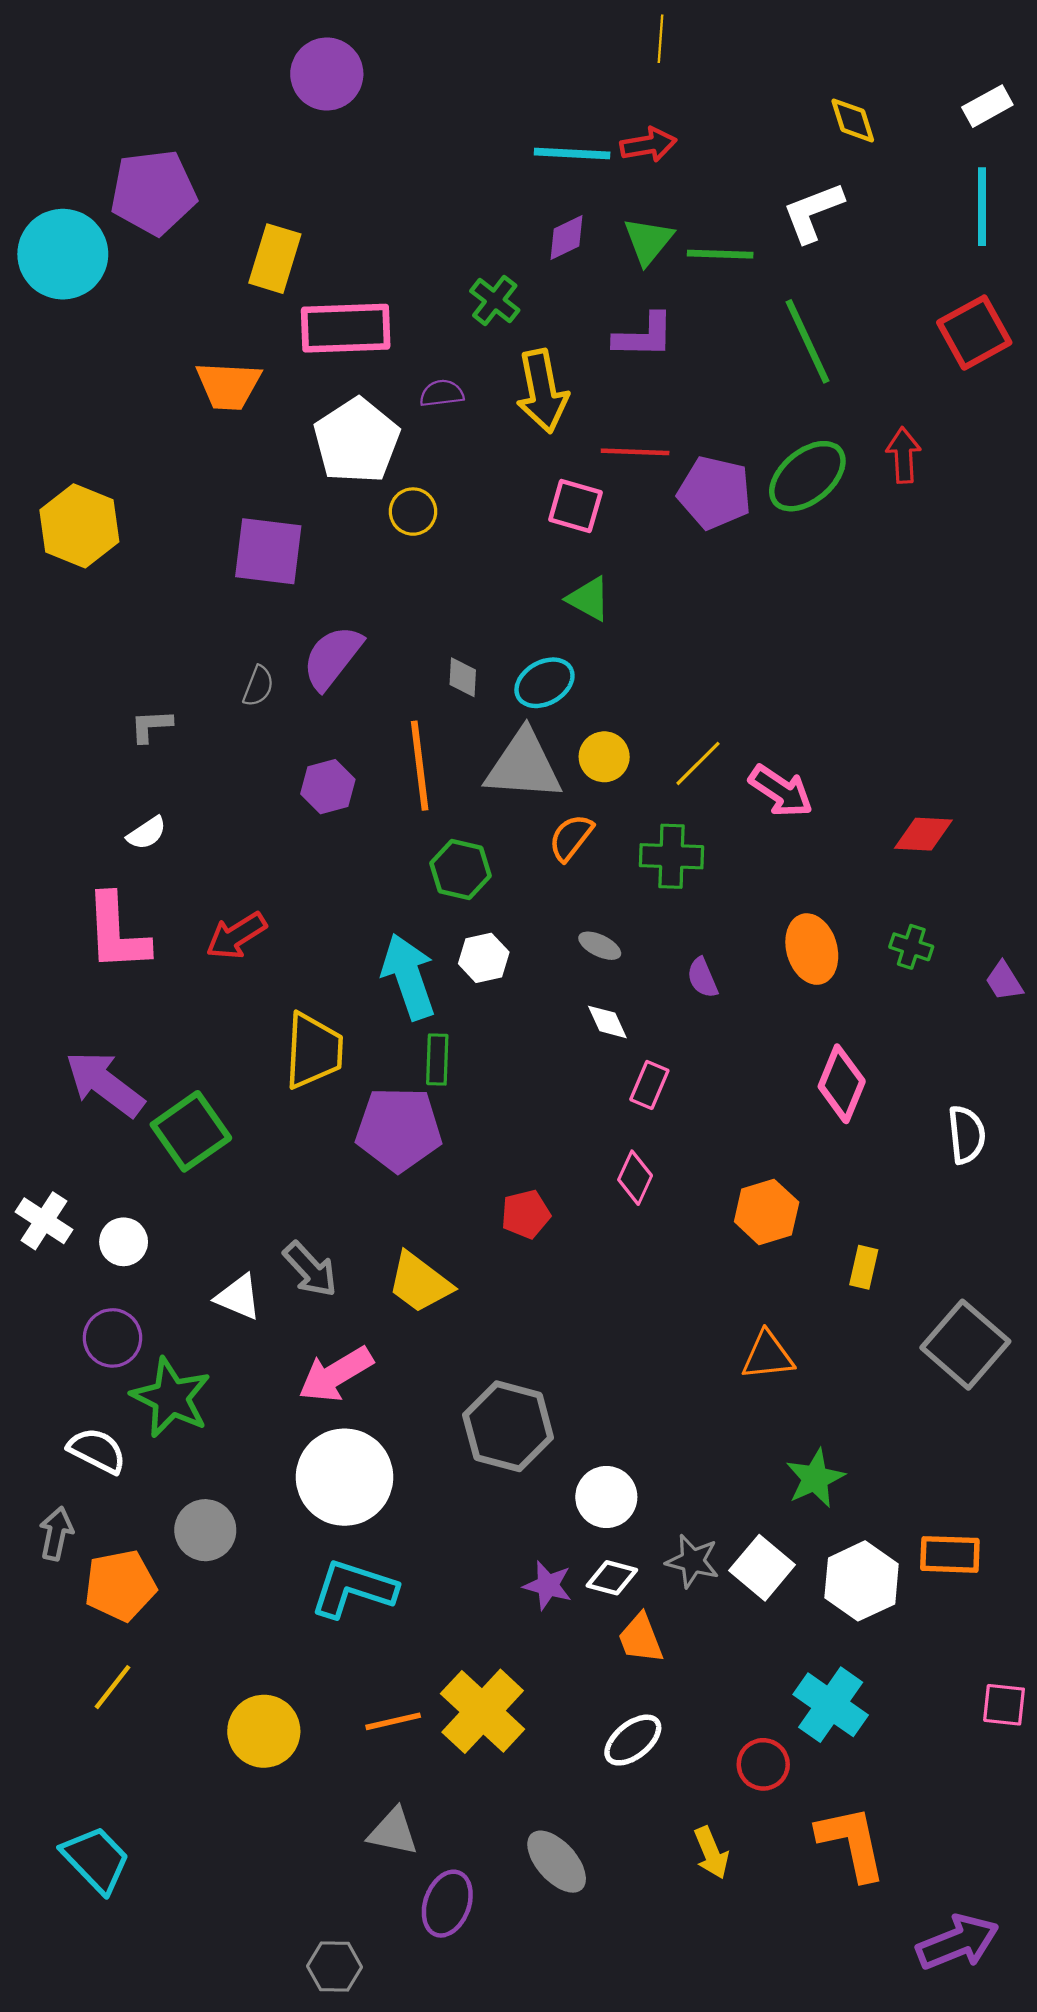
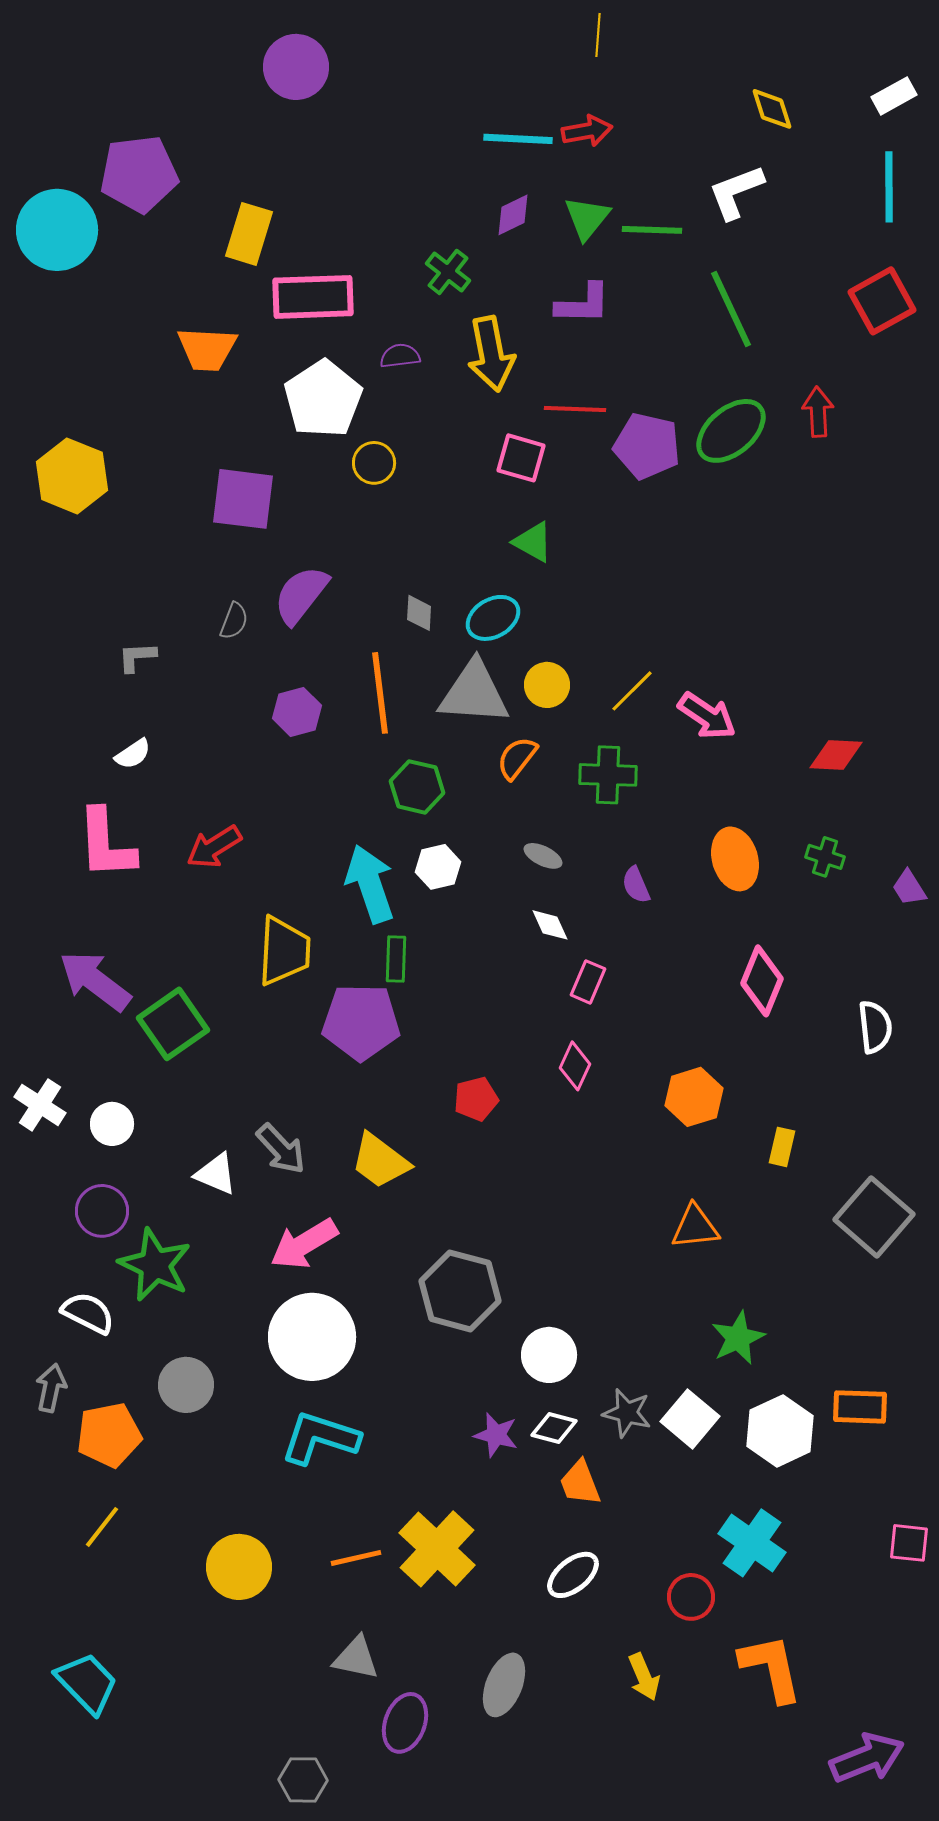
gray ellipse: (557, 1862) -> (504, 1685), turned 64

